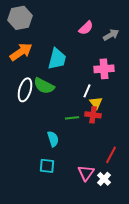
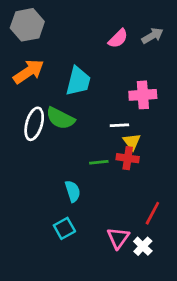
gray arrow: (111, 35) -> (152, 36), moved
white line: (87, 91) -> (119, 125), turned 64
cyan square: (47, 166) -> (64, 228), turned -35

